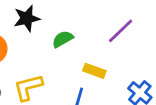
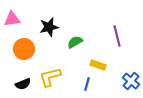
purple line: (121, 31) -> (117, 36), turned -60

